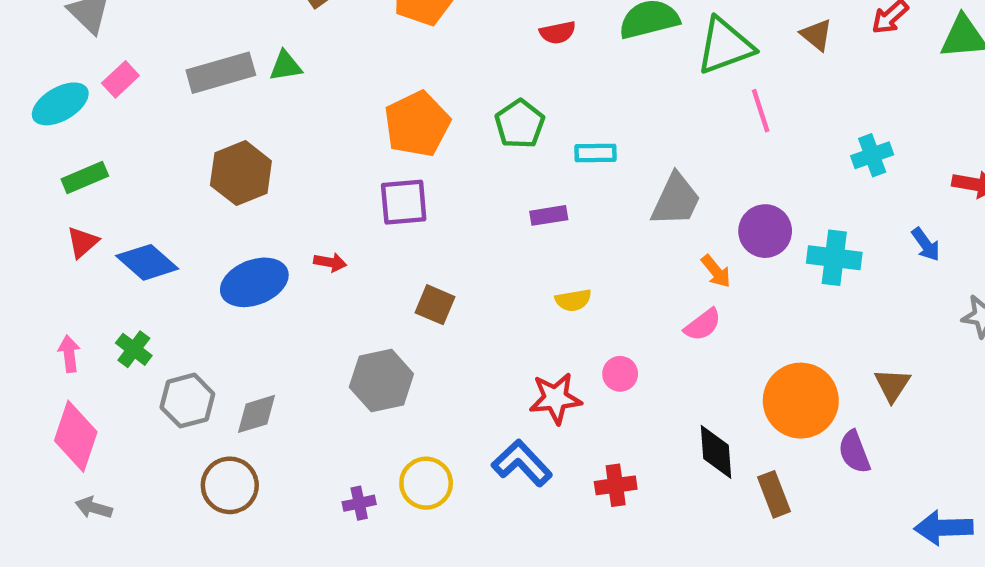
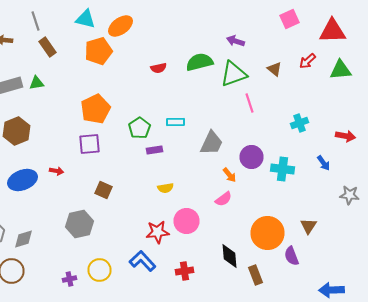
green pentagon: (520, 124) -> (140, 128), moved
pink circle: (620, 374) -> (186, 221), size x1.6

